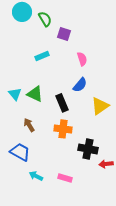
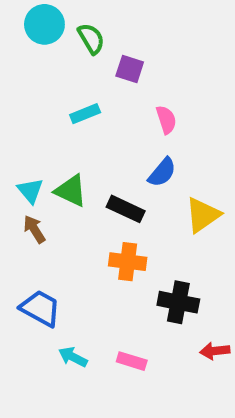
black rectangle: (62, 103) -> (126, 209), turned -42
brown arrow: (29, 125) -> (34, 229), moved
red arrow: (106, 164) -> (215, 351), moved

